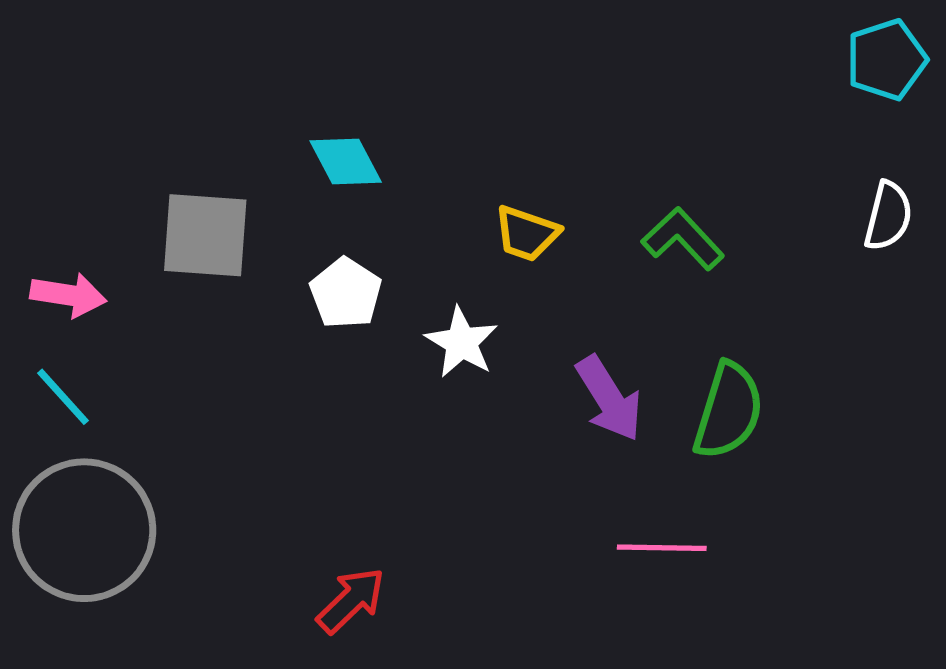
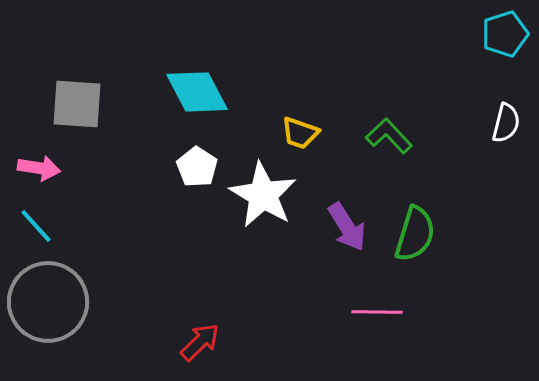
cyan diamond: (346, 162) -> (197, 92), size x1.5
gray square: (205, 235) -> (77, 104), moved
white star: (462, 342) -> (263, 195), size x1.6

